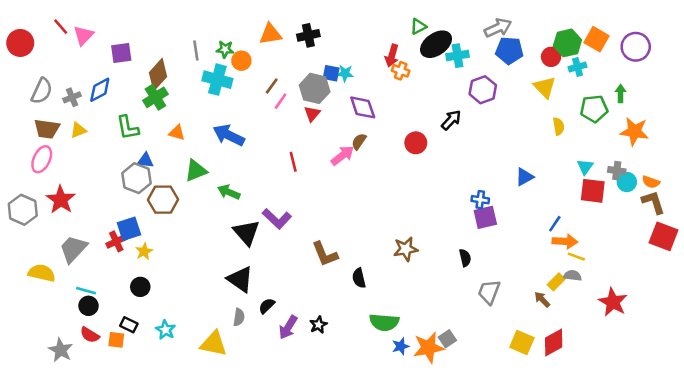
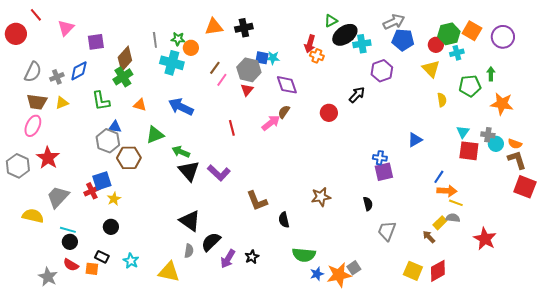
red line: (61, 27) -> (36, 15), moved
black triangle: (246, 233) -> (189, 171), moved
black semicircle: (267, 306) -> (211, 242), size x1.5

